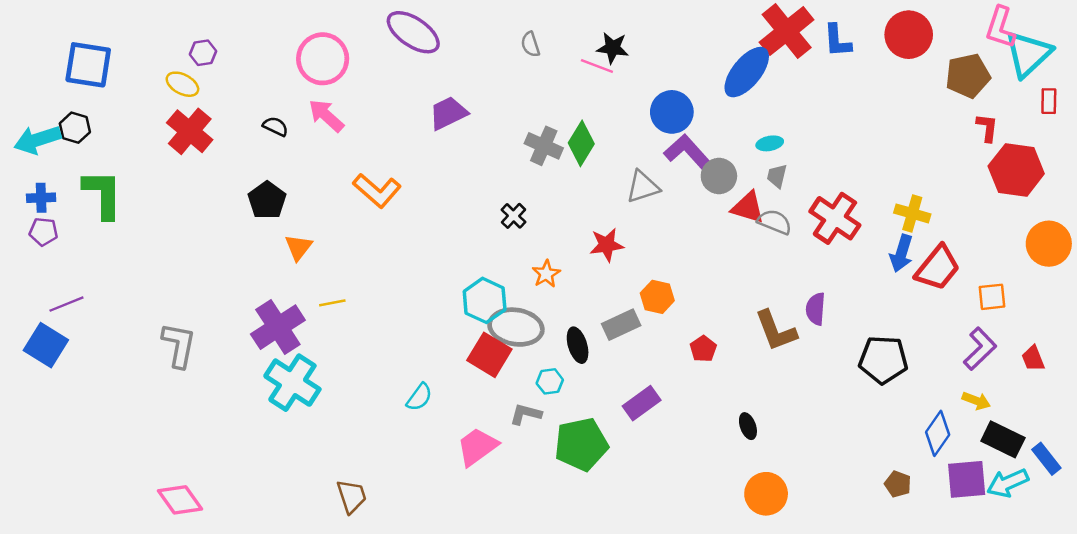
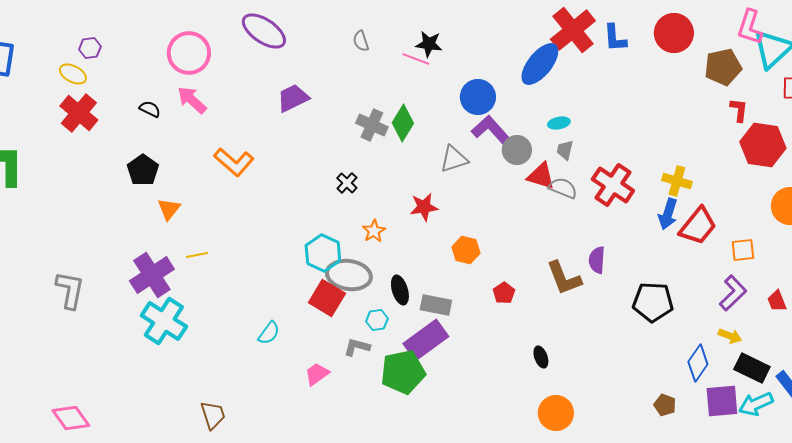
gray rectangle: (621, 325) -> (436, 305), moved, turned 36
purple rectangle: (642, 403) -> (426, 340), moved, size x1.4
pink trapezoid: (477, 447) -> (317, 374), size x0.7

